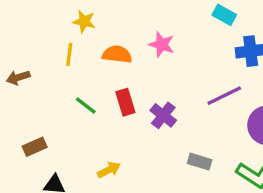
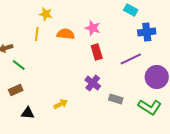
red rectangle: (125, 102) -> (97, 52), moved
green line: (86, 106) -> (19, 65), moved
purple cross: (163, 115) -> (93, 83), moved

